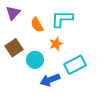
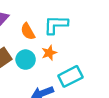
cyan circle: (35, 60) -> (26, 60), moved

